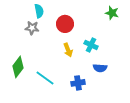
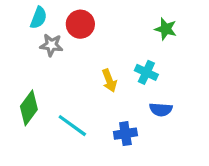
cyan semicircle: (39, 11) -> (38, 18), moved, turned 32
green star: (112, 13) -> (166, 29), moved
red circle: (65, 24) -> (80, 24), moved

